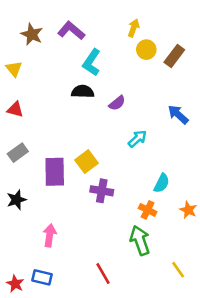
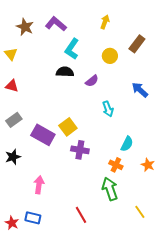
yellow circle: (146, 50) -> (110, 56), moved
cyan arrow: (137, 139) -> (108, 109), turned 112
purple rectangle: (55, 172) -> (43, 135), turned -60

